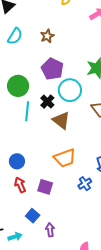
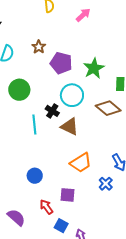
purple pentagon: (52, 69) -> (61, 63), moved
green circle: (18, 86) -> (19, 90), moved
red arrow: (20, 185) -> (46, 207), moved

